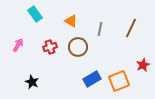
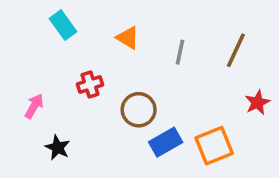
pink arrow: (18, 45) -> (34, 106), moved
brown circle: (78, 47) -> (139, 110), moved
red star: (143, 65) -> (257, 103), moved

